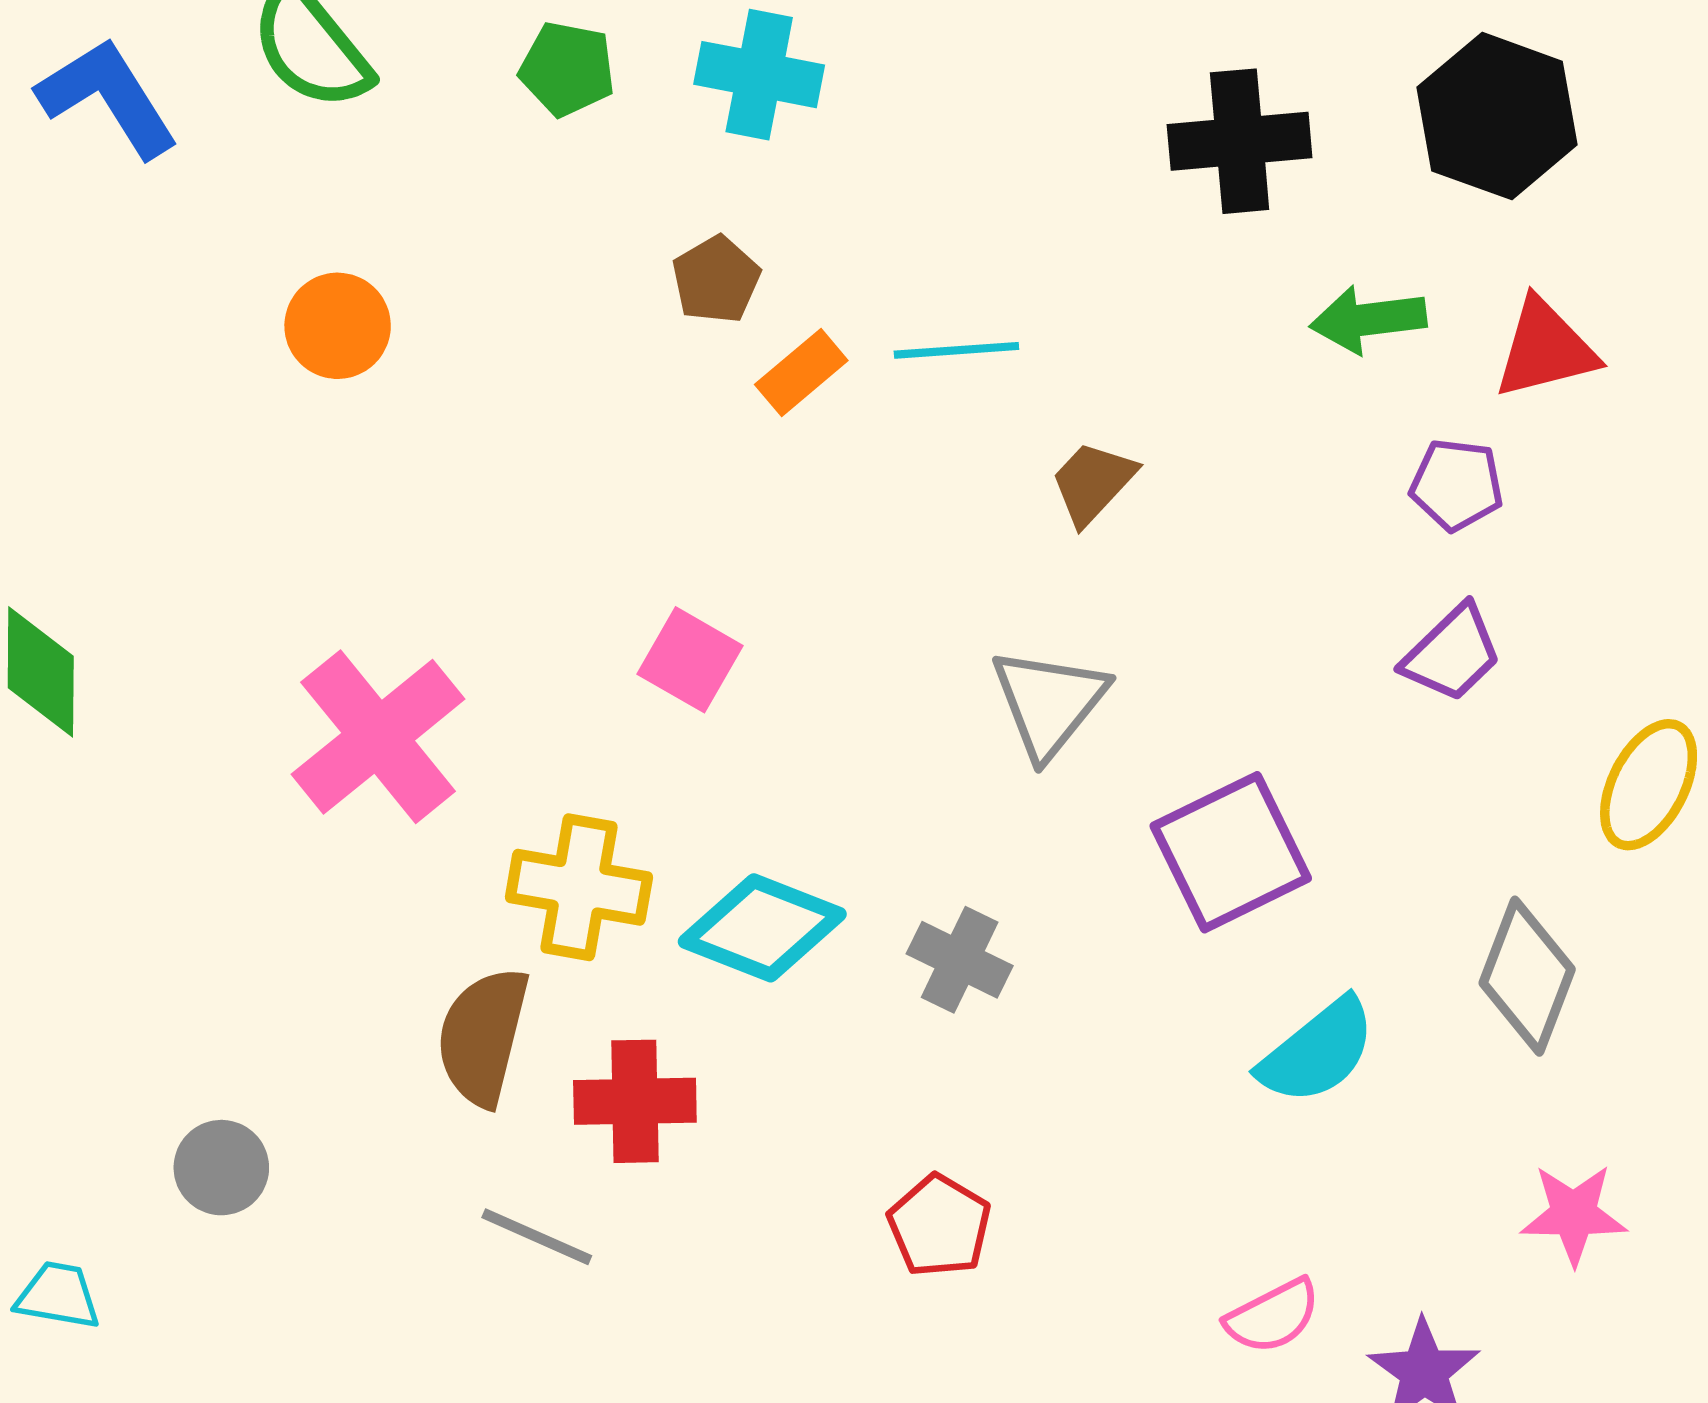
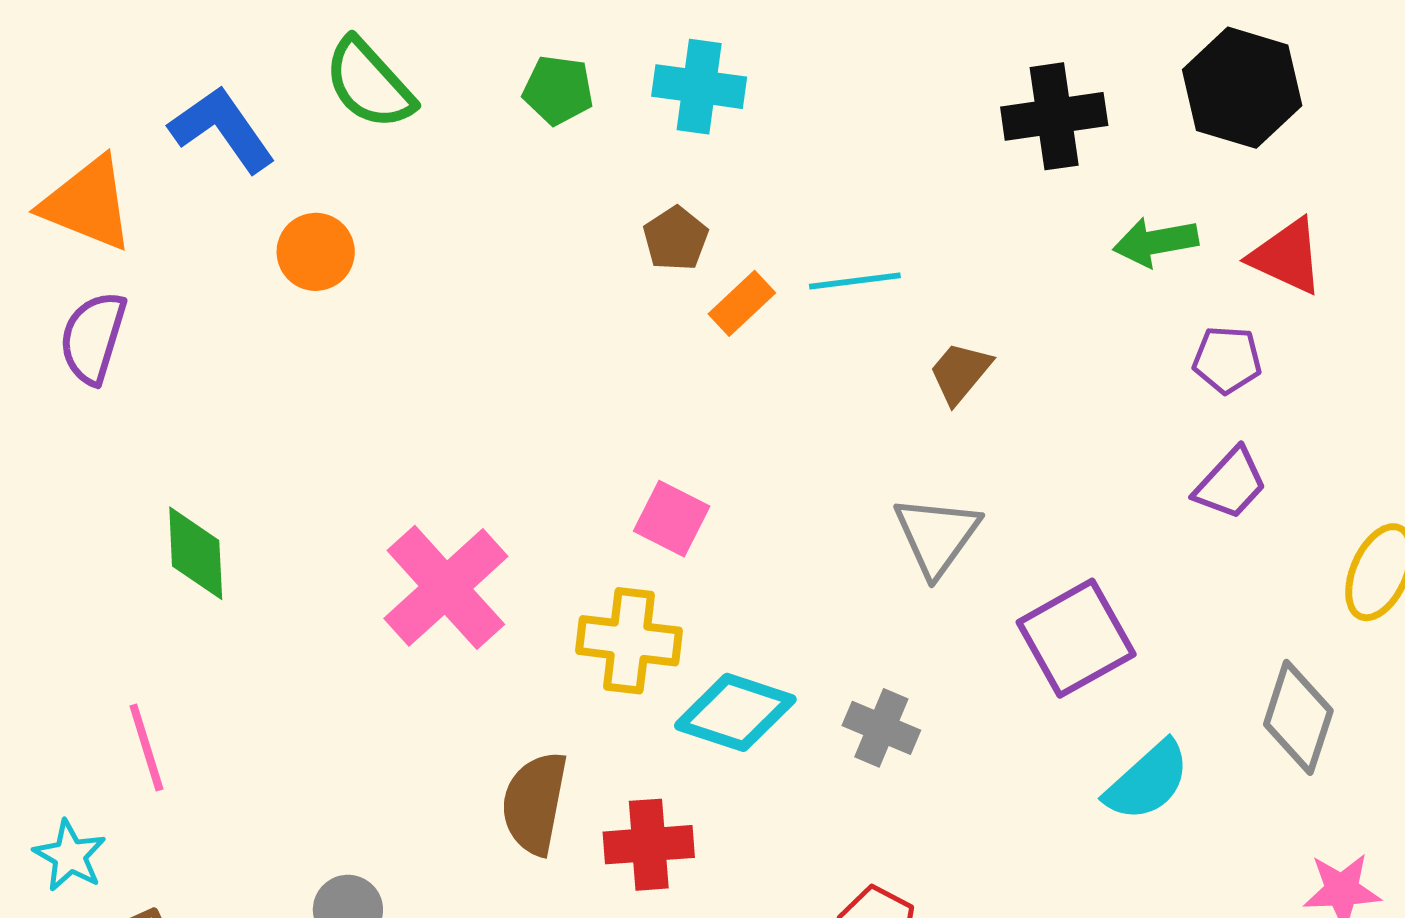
orange circle: (338, 326) -> (316, 252), moved
red triangle: (1545, 349) -> (1287, 256), turned 42
yellow cross: (579, 887) -> (629, 641), moved

